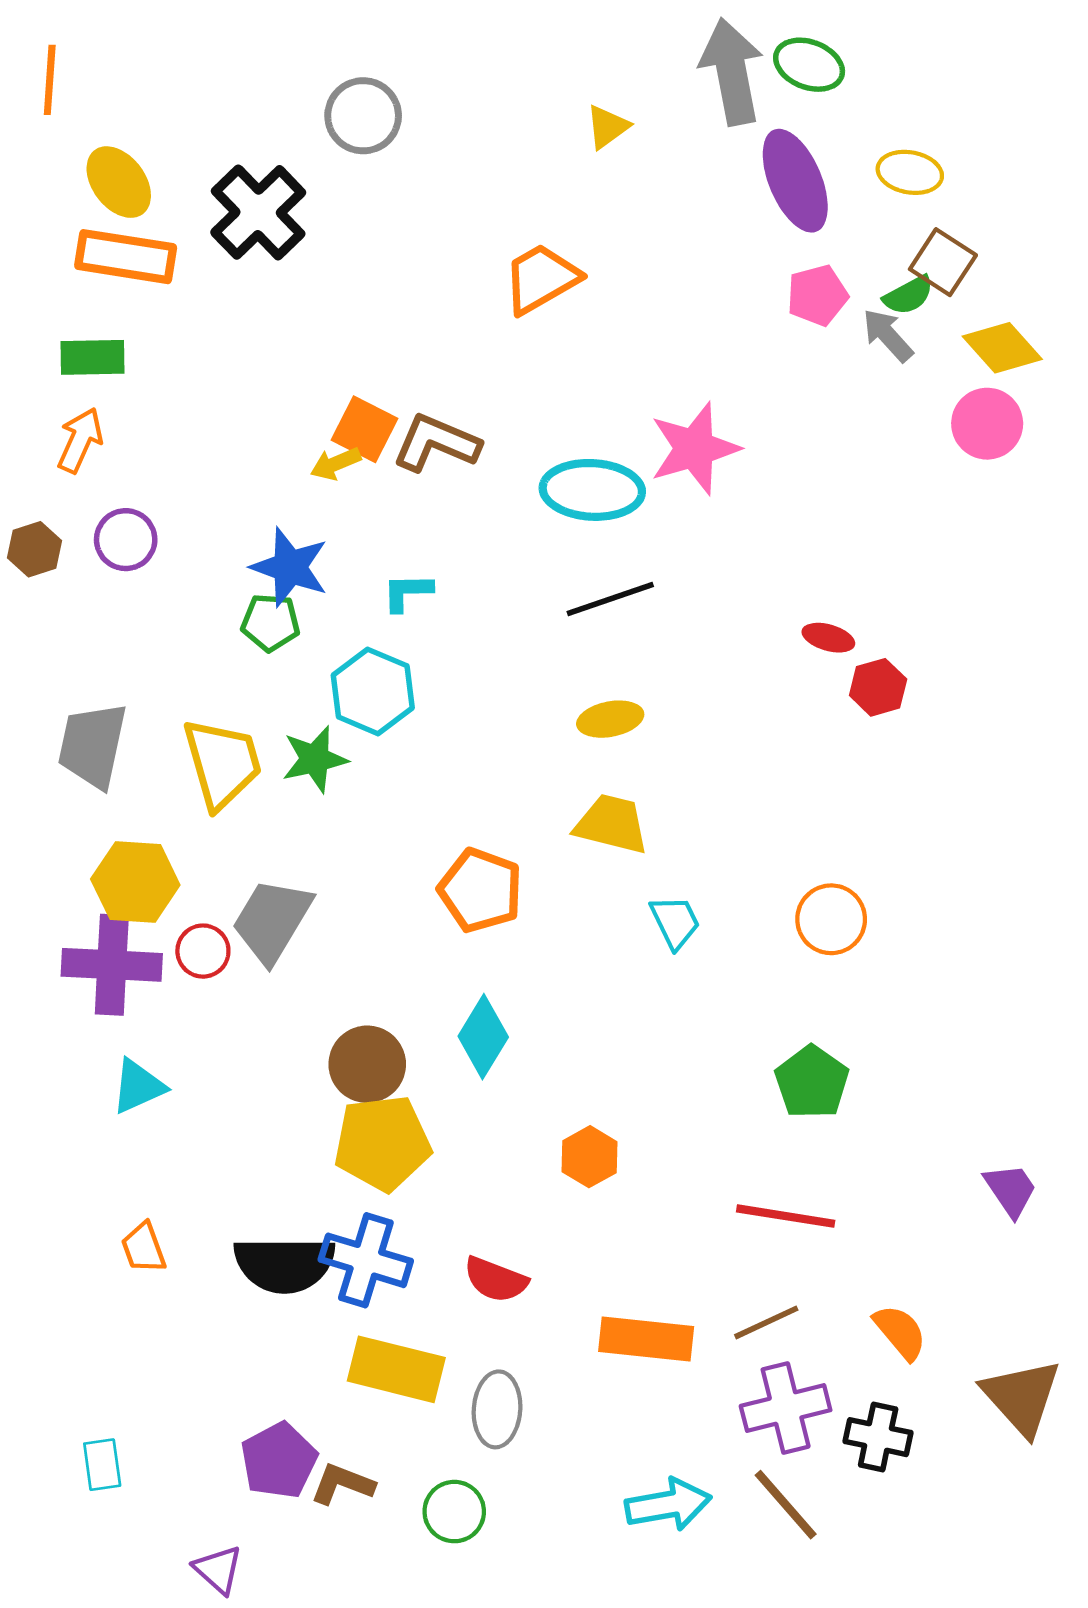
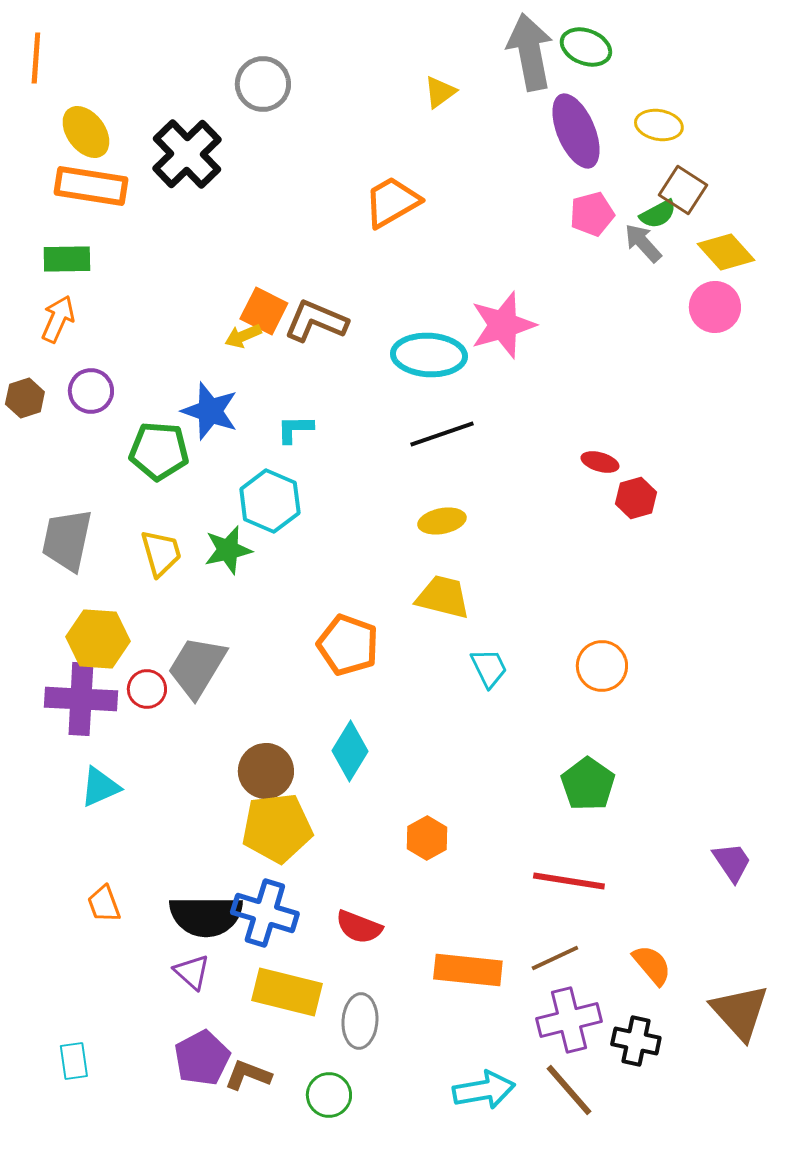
green pentagon: (271, 622) -> (159, 451), moved, size x1.4
yellow trapezoid: (222, 763) -> (161, 553), size x0.7
purple triangle: (218, 1570) -> (192, 972), moved

